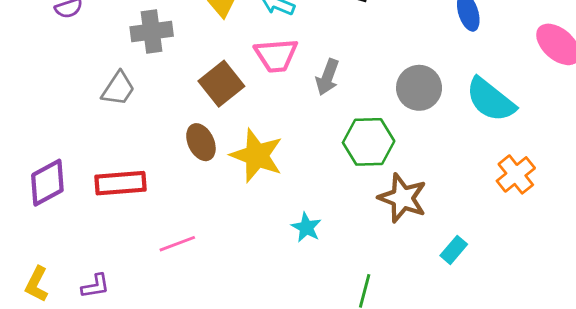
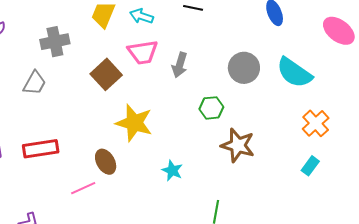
brown ellipse: (201, 142) -> (106, 162), moved
green hexagon: (369, 142) -> (211, 108), size x0.7
cyan rectangle: (454, 250) -> (310, 166), moved

